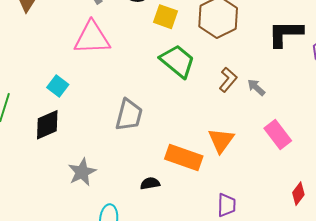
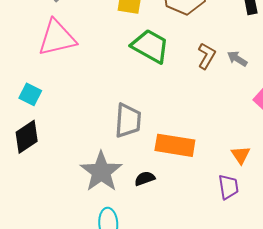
gray trapezoid: (129, 115) -> (128, 121), moved
orange triangle: (221, 140) -> (241, 155), moved, size x0.7
gray star: (82, 172) -> (101, 172), moved, size x1.4

